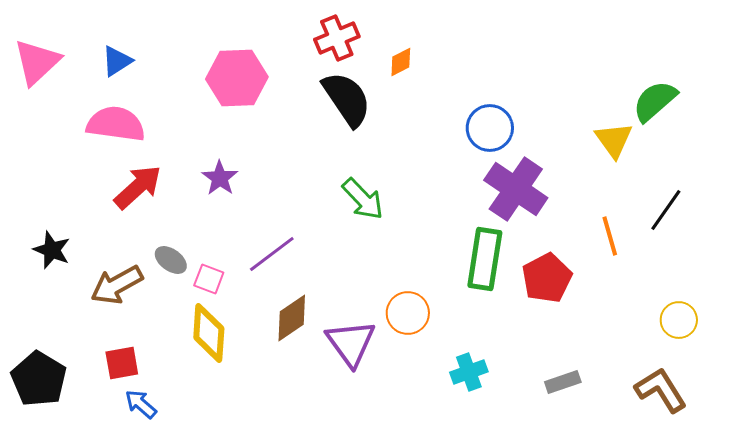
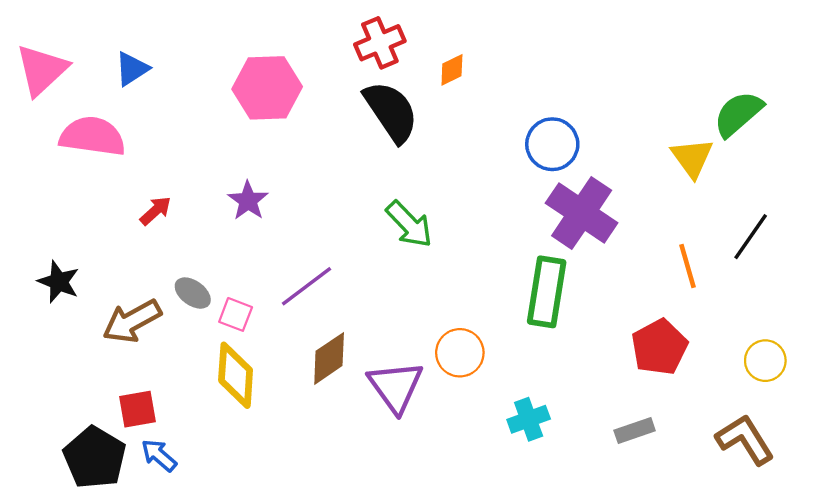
pink semicircle: (116, 124) -> (92, 136), moved
red arrow: (138, 187) -> (156, 211), size x0.6
red pentagon: (547, 278) -> (659, 347), moved
black pentagon: (39, 379) -> (95, 458), moved

